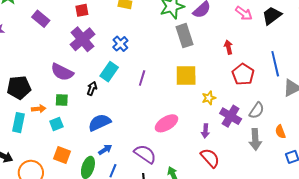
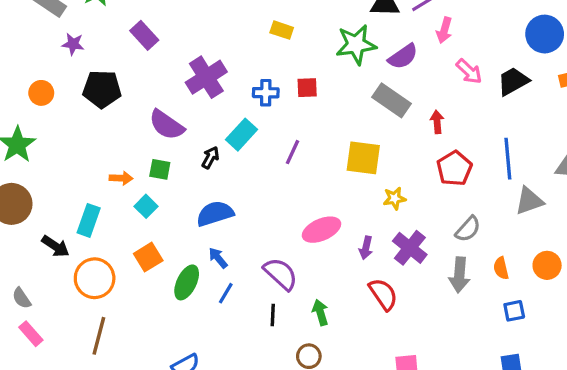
red square: (82, 10) -> (307, 88), moved
gray rectangle: (185, 36) -> (391, 100), moved, turned -45
blue cross: (120, 44) -> (266, 93), turned 35
black pentagon: (19, 88) -> (102, 89), moved
purple cross: (231, 116) -> (410, 248), moved
cyan rectangle: (18, 123) -> (89, 220), moved
cyan square: (56, 124) -> (146, 206), turned -32
purple arrow: (205, 131) -> (366, 248), moved
blue arrow: (105, 150) -> (218, 258), turned -104
orange square: (62, 155) -> (148, 257), turned 30

